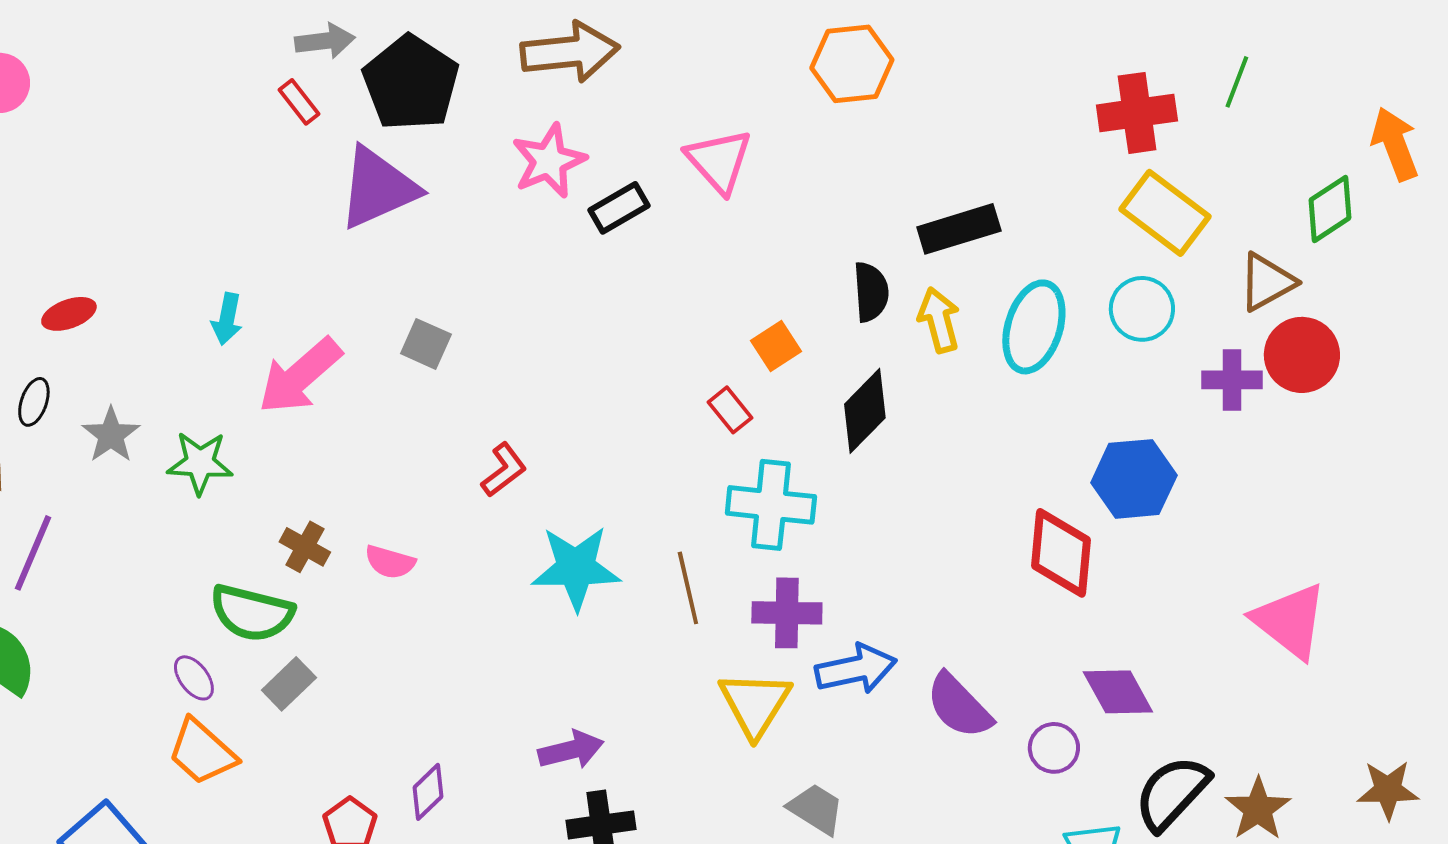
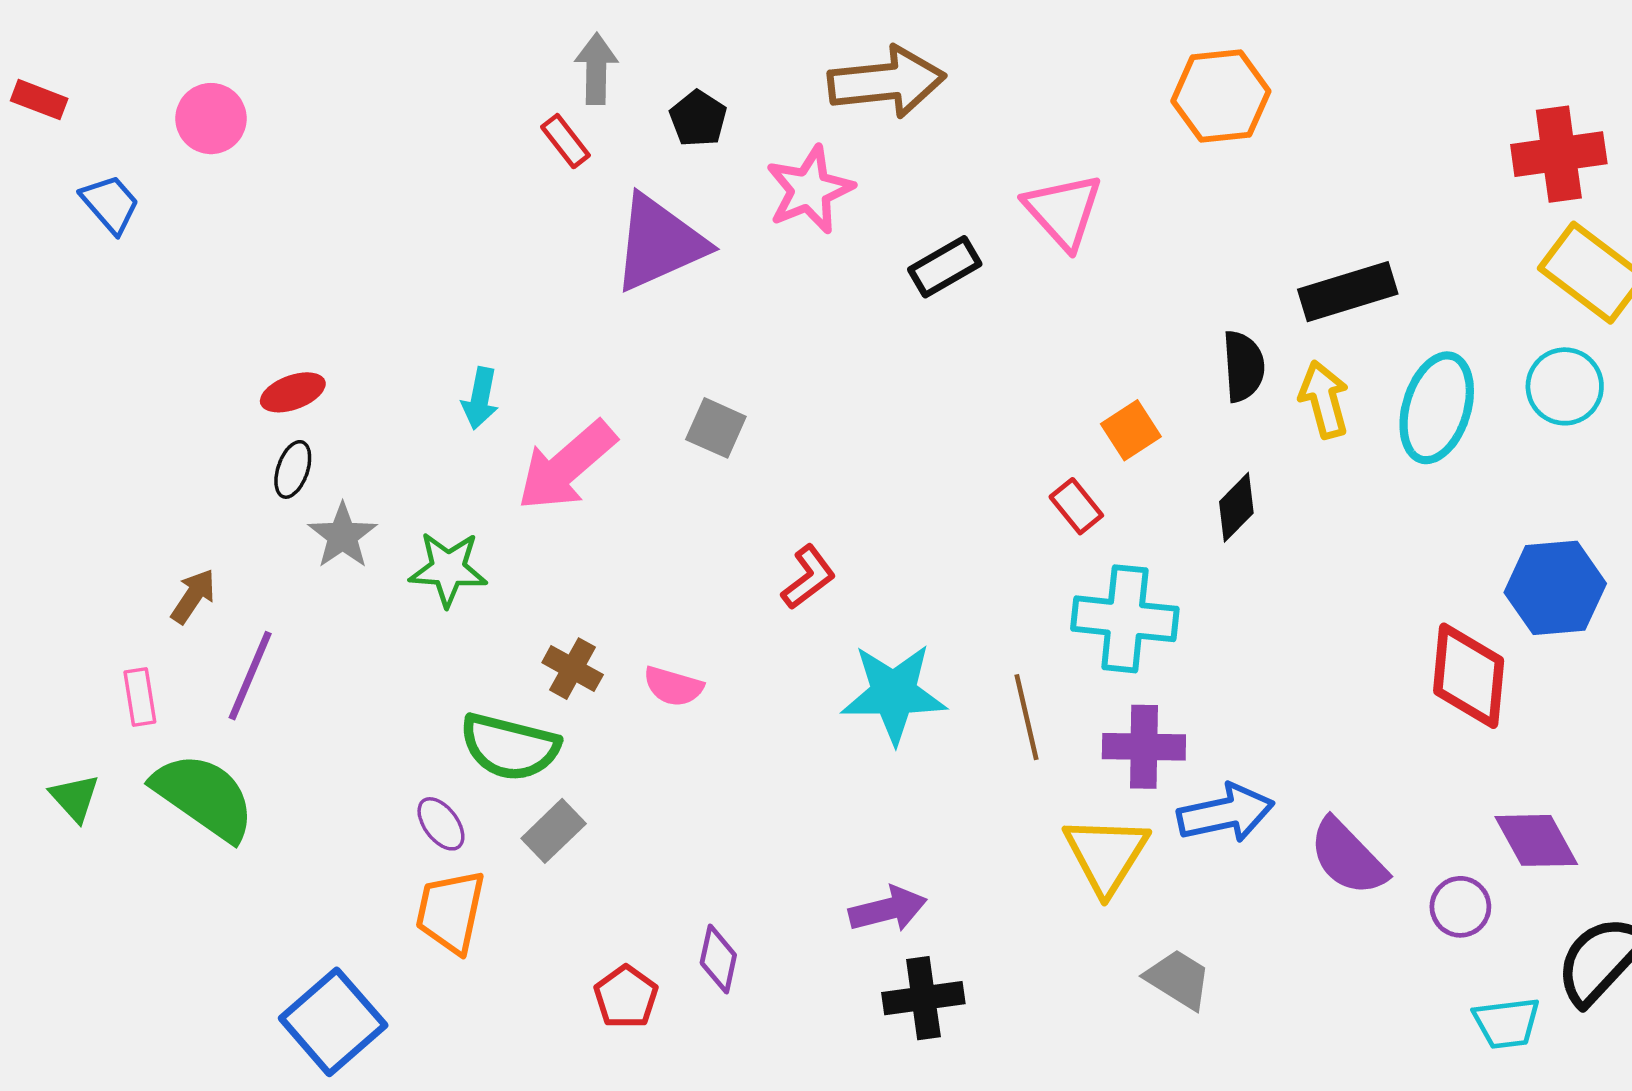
gray arrow: (325, 41) -> (596, 69), turned -82
black pentagon: (411, 83) -> (698, 119), size x0.5
pink star: (549, 161) -> (810, 190), moved
black ellipse: (34, 402) -> (293, 469), moved
black diamond: (865, 411) -> (1236, 507), size x0.7
orange trapezoid: (202, 752) -> (450, 912), turned 60
purple diamond: (428, 792) -> (718, 959), turned -34

